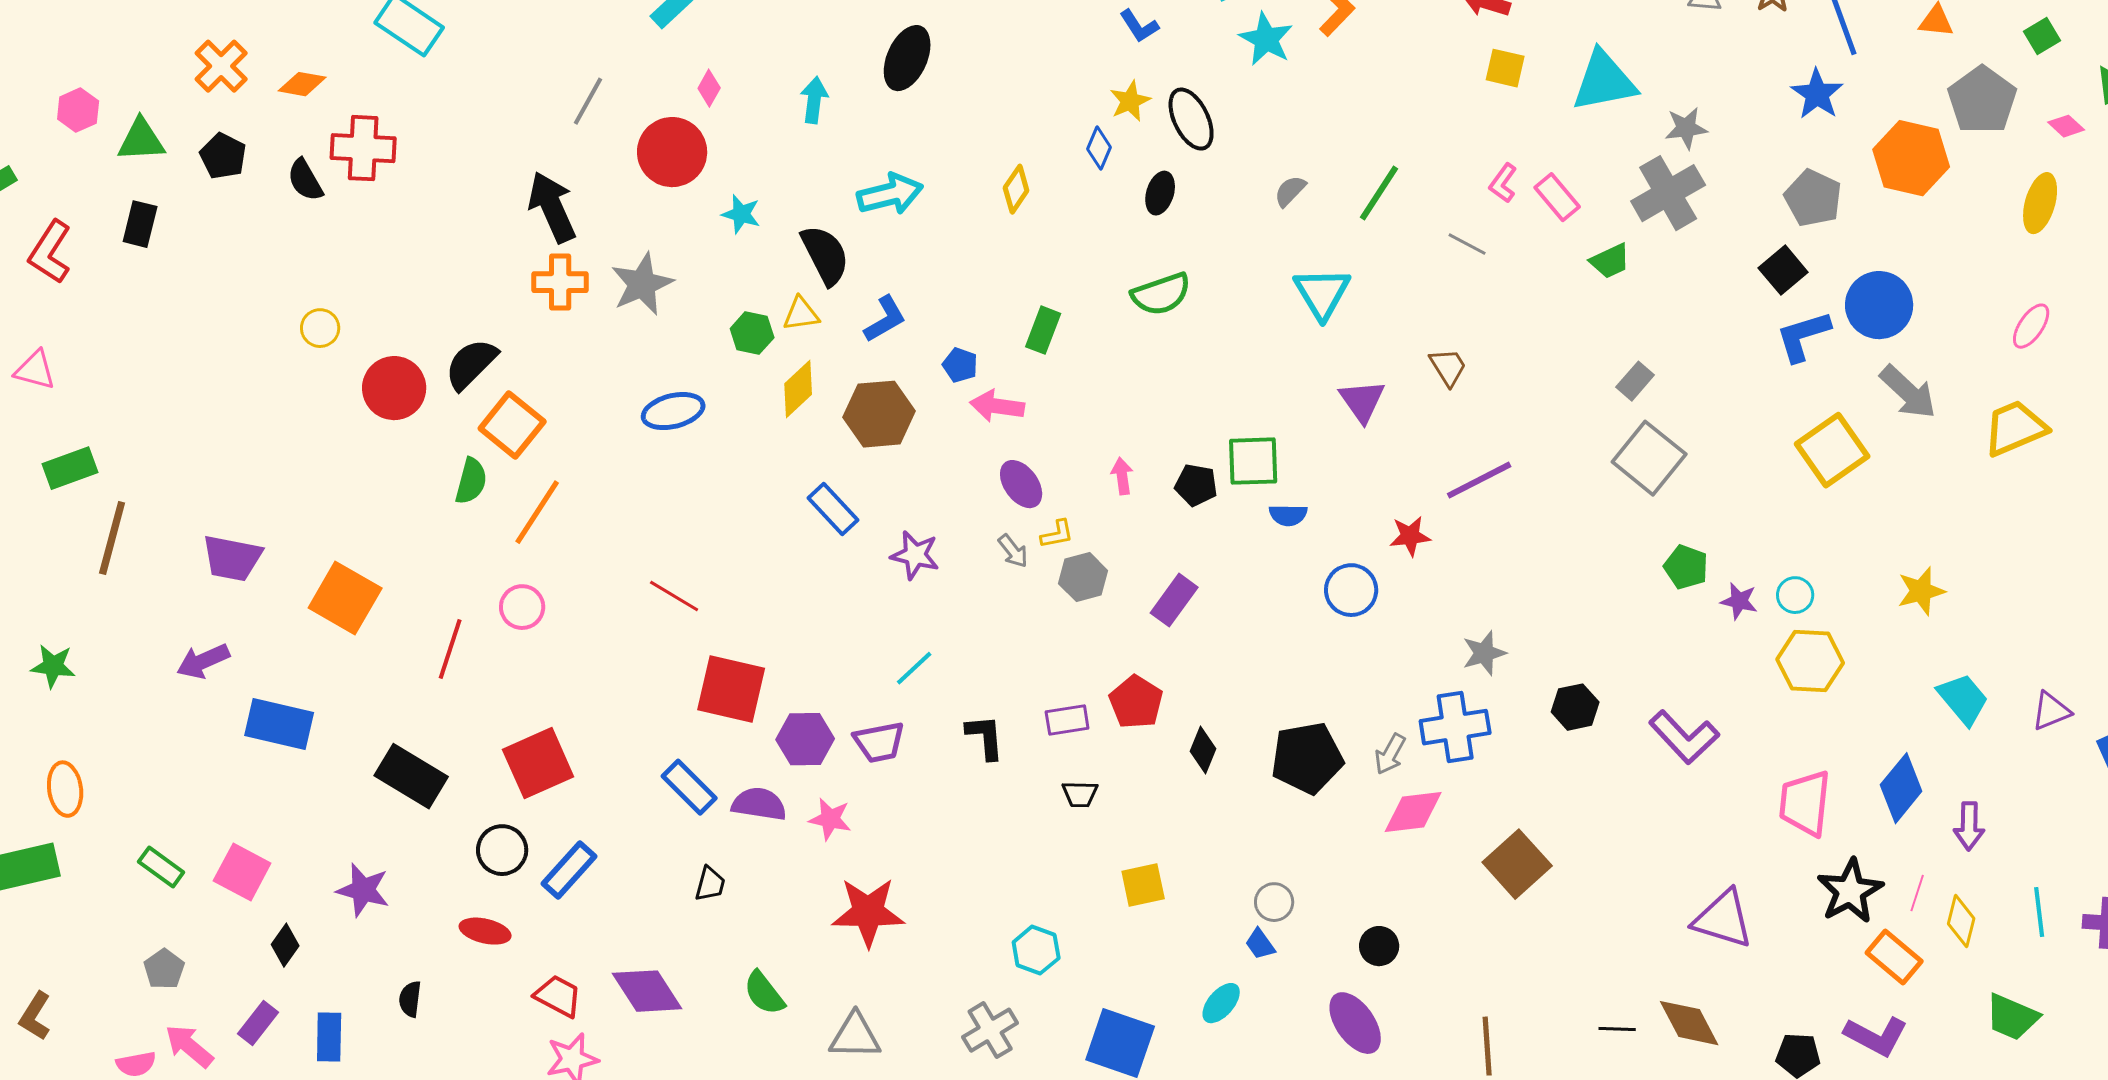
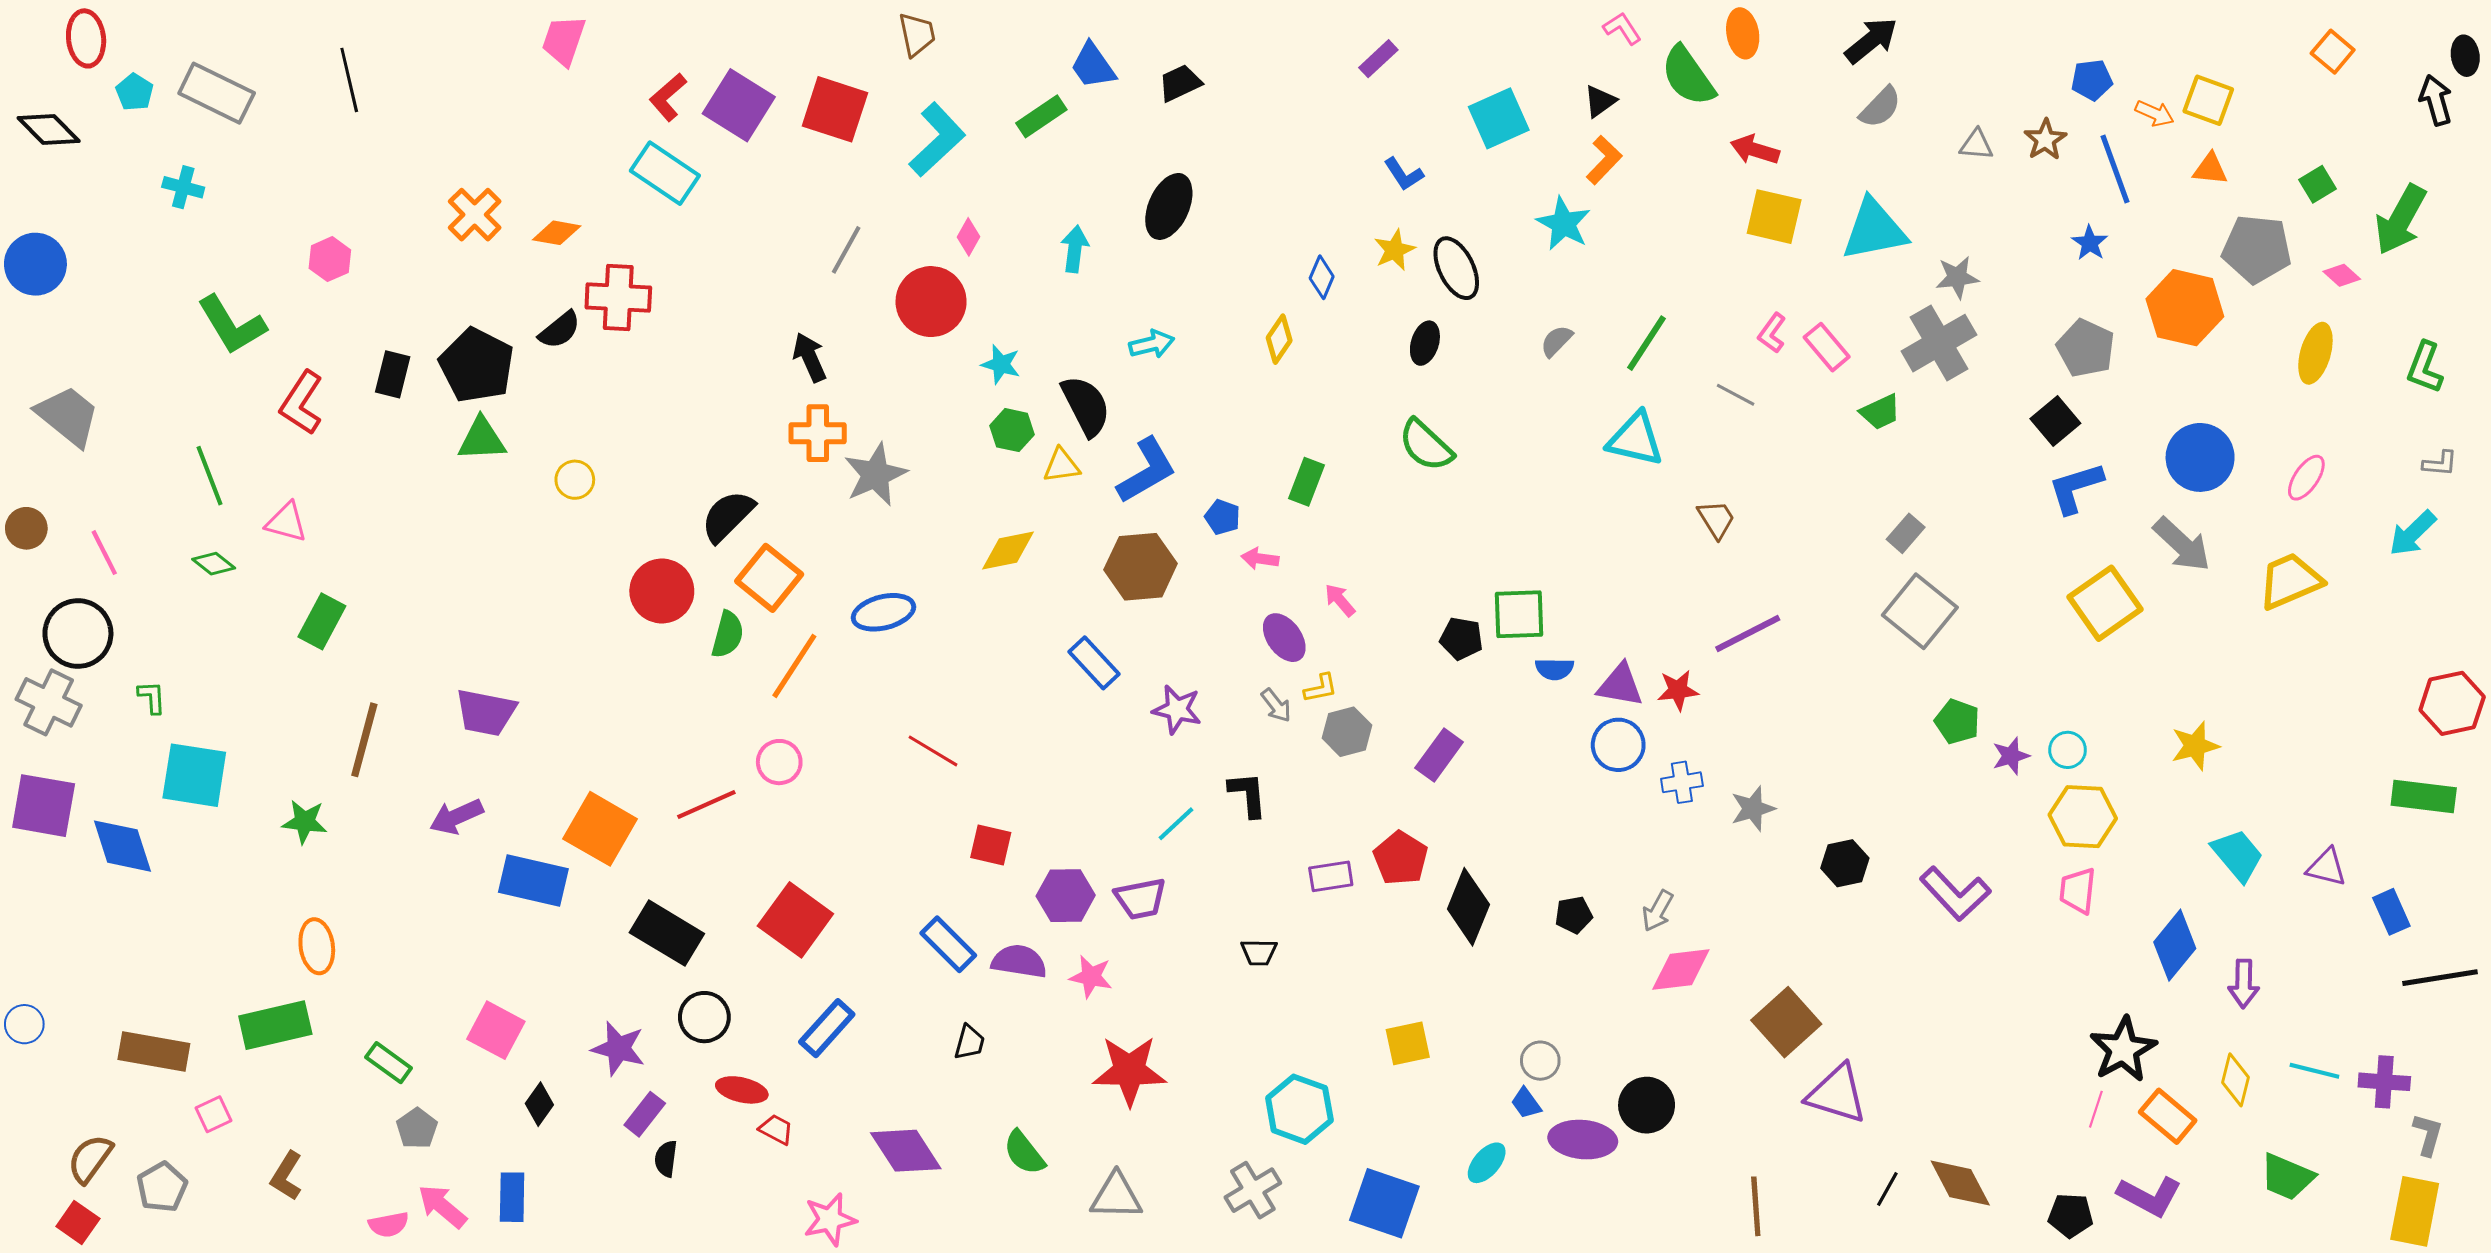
cyan star: (1266, 39) -> (1564, 224), moved
yellow square: (1505, 68) -> (1774, 217), size x1.4
blue star: (1817, 94) -> (2090, 243), size x0.7
gray pentagon: (1982, 100) -> (2257, 249), turned -30
green triangle: (141, 140) -> (482, 439), moved
blue diamond: (1099, 148) -> (1322, 277), moved
black pentagon: (223, 156) -> (477, 365), moved, size x1.6
black semicircle: (305, 180) -> (560, 330), turned -99
cyan arrow: (890, 194) -> (1152, 344), size x0.7
black arrow: (552, 207) -> (810, 357), size x0.7
gray star: (642, 284) -> (875, 475), moved
cyan triangle: (1322, 293) -> (1635, 439), moved, turned -46
green semicircle: (1161, 294) -> (1426, 445), turned 62
blue circle: (1879, 305) -> (2200, 457), moved
blue L-shape: (885, 319) -> (1147, 471), size x1.4
green hexagon: (752, 333) -> (1012, 430), moved
red circle: (394, 388) -> (662, 591), moved
yellow diamond: (798, 389) -> (1008, 551), moved, turned 32
purple triangle: (1362, 401) -> (1620, 685), moved, turned -45
pink arrow: (997, 406) -> (1260, 559), size x0.7
blue ellipse: (673, 411) -> (883, 612), moved
green rectangle: (70, 468) -> (322, 621), turned -42
pink arrow: (1122, 476) -> (1340, 600), moved, turned -33
brown line: (112, 538) -> (364, 740), moved
orange square: (345, 598) -> (600, 829), moved
purple star: (1739, 601) -> (2011, 756), turned -30
red line: (450, 649) -> (706, 805), turned 48
red square: (731, 689) -> (991, 845), size x0.6
purple triangle: (2051, 711) -> (2327, 867), turned 36
blue cross: (1455, 727) -> (1682, 782), moved, size x0.6
black L-shape: (985, 737) -> (1248, 794), moved
black diamond: (1203, 750) -> (1468, 907), size x1.6
black pentagon: (1307, 758) -> (1574, 915), size x0.5
red square: (538, 763) -> (795, 920), turned -30
black trapezoid: (1080, 794) -> (1259, 952), moved
pink trapezoid: (1805, 803) -> (2078, 891), moved, size x0.7
black circle: (502, 850) -> (704, 1017), moved
green rectangle: (161, 867) -> (389, 1063), moved
pink line: (1917, 893) -> (2096, 1109), moved
cyan line: (2039, 912) -> (2314, 1071), turned -69
purple triangle: (1723, 919) -> (1837, 1094), moved
black circle: (1379, 946) -> (1647, 1105), size x1.4
cyan hexagon: (1036, 950) -> (1299, 1109), size x1.4
red trapezoid: (558, 996) -> (776, 1129), moved, size x0.7
purple rectangle: (258, 1023) -> (645, 1114), moved
purple ellipse: (1355, 1023) -> (1583, 1140), moved, turned -50
black line: (1617, 1029) -> (1887, 1189), turned -63
blue rectangle: (329, 1037) -> (512, 1197), moved

